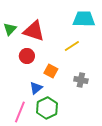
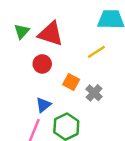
gray cross: (81, 80) -> (94, 93), moved, turned 32
blue triangle: (36, 88) -> (43, 105), moved

